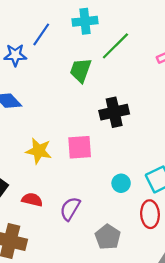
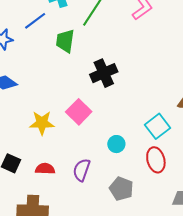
blue line: (41, 34) -> (35, 21), moved, turned 30
pink square: (80, 147) -> (79, 112), turned -30
cyan circle: (121, 183) -> (116, 144), moved

